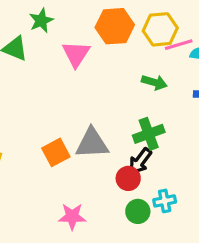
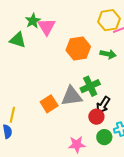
orange hexagon: (115, 26) -> (78, 48), moved
pink triangle: (76, 54) -> (47, 27), moved
green cross: (149, 134) -> (90, 86), moved
pink star: (72, 216) -> (77, 145), moved

